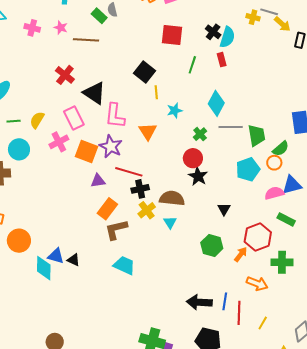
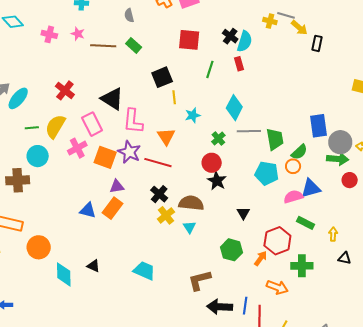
green rectangle: (99, 16) -> (134, 45), moved
black square: (144, 72) -> (162, 77), turned 30
red cross: (65, 75) -> (65, 90), moved
yellow semicircle: (37, 120) -> (55, 126), size x1.4
cyan pentagon: (248, 169) -> (267, 173), turned 30
red line: (129, 172) -> (158, 163), moved
black cross: (140, 189) -> (159, 194), turned -36
orange rectangle: (107, 209) -> (112, 208), moved
brown L-shape: (116, 230) -> (199, 280), moved
blue triangle: (56, 256) -> (88, 210), moved

